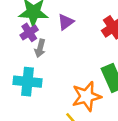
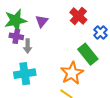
purple cross: (29, 32) -> (16, 36), turned -32

